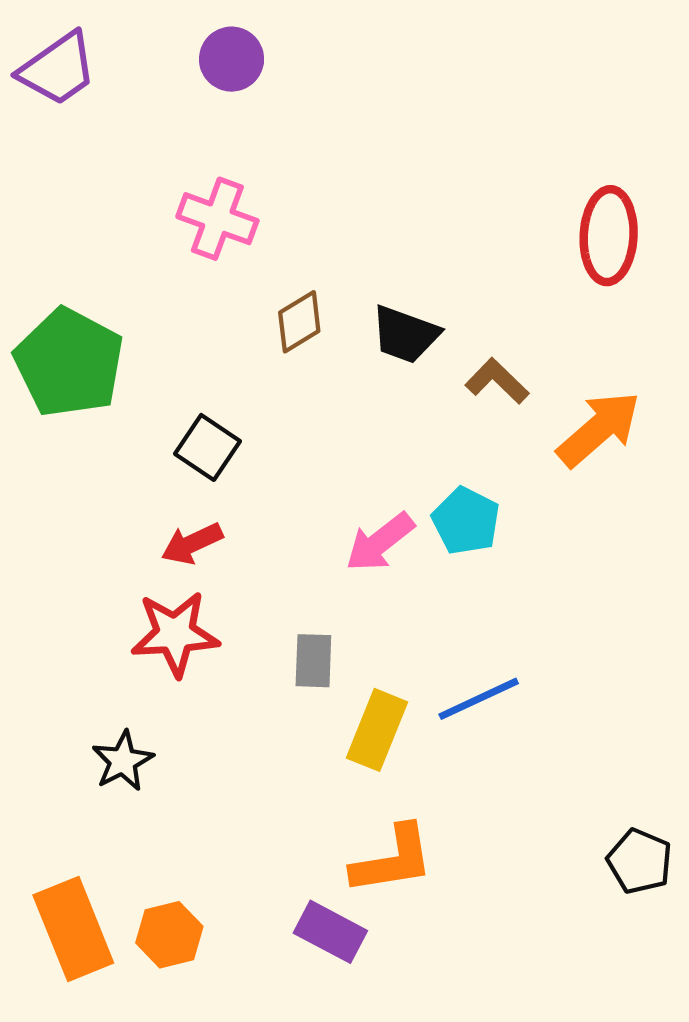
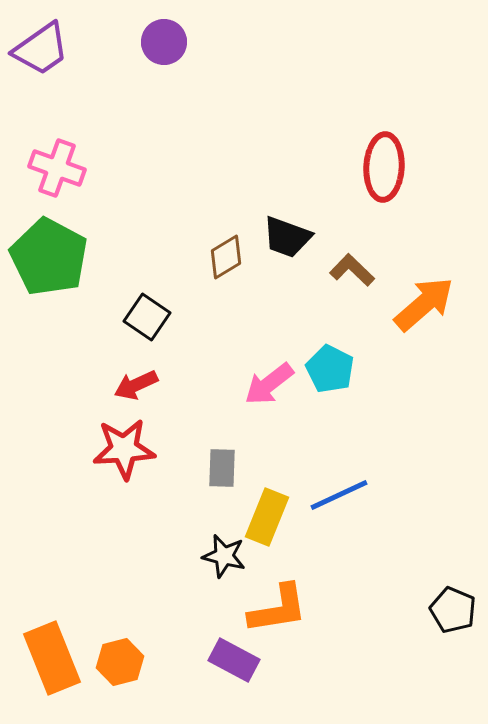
pink cross: (217, 219) -> (57, 168), moved
red ellipse: (609, 236) -> (384, 167), moved
brown diamond: (299, 322) -> (226, 257), moved
black star: (123, 761) -> (224, 556), moved, turned -30

